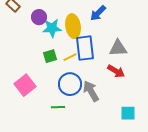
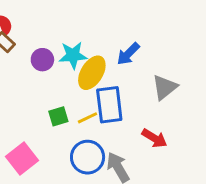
yellow ellipse: (73, 26) -> (92, 73), turned 40
cyan star: (52, 28) -> (73, 55), moved
gray triangle: (118, 48) -> (165, 87), moved, turned -36

